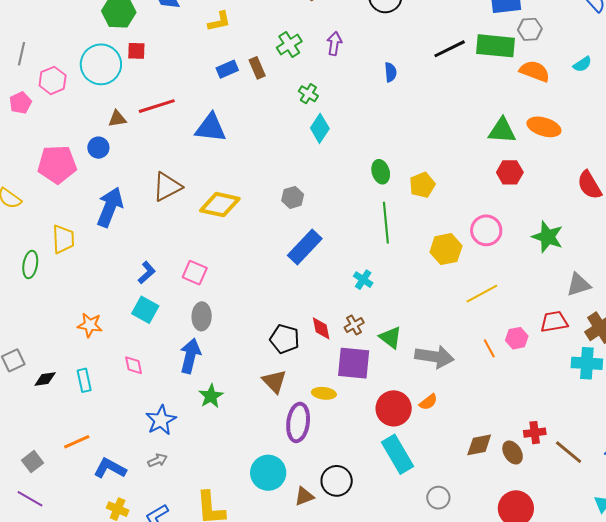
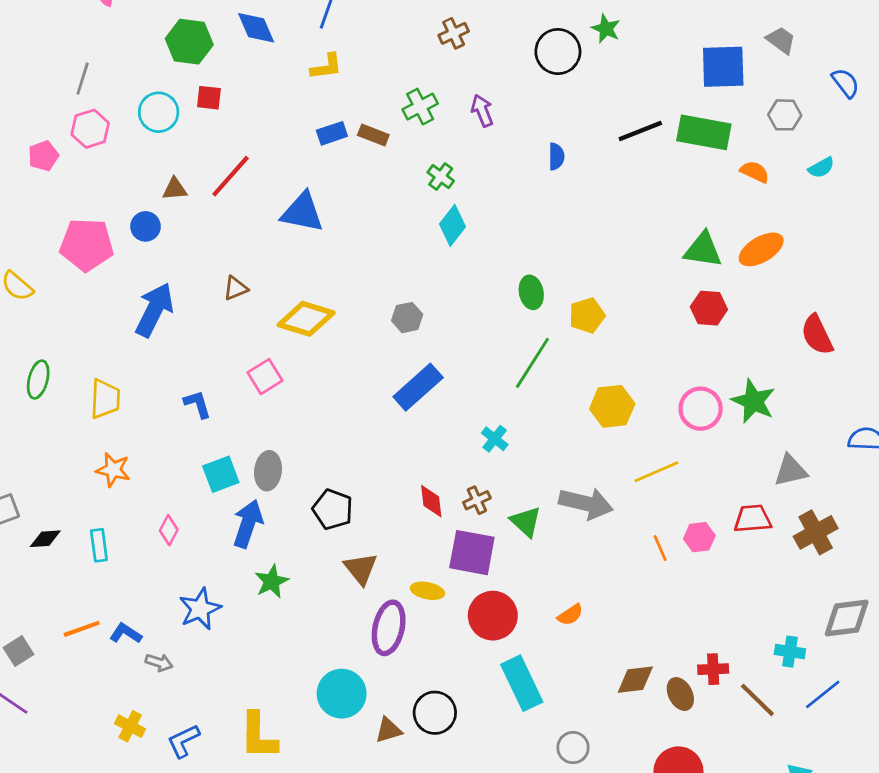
gray hexagon: (530, 29) -> (785, 115), moved
purple arrow: (334, 44) -> (482, 111), turned -35
gray line: (21, 54) -> (83, 79), moved
cyan circle: (101, 64) -> (159, 112), size x0.7
brown rectangle: (257, 68) -> (373, 135), turned -50
orange semicircle: (535, 71) -> (755, 172), size x0.7
red line: (157, 106) -> (231, 176), turned -36
orange ellipse: (544, 127) -> (761, 249), turned -52
brown triangle: (167, 187) -> (236, 288), size x0.6
green line: (386, 223) -> (532, 363), turned 33
pink circle: (486, 230) -> (701, 409), moved
yellow trapezoid: (63, 239) -> (105, 399), moved
blue L-shape: (147, 273) -> (198, 404), turned -70
pink square: (195, 273) -> (265, 377), moved, turned 30
cyan square: (145, 310) -> (221, 474), moved, turned 36
black pentagon: (285, 339) -> (333, 509), moved
gray arrow: (434, 357) -> (586, 503), moved
cyan cross: (587, 363) -> (790, 652), moved, size x0.7
pink diamond: (134, 365) -> (169, 530), turned 35
red circle: (394, 408) -> (493, 616), moved
gray arrow: (158, 460) -> (159, 662), moved, turned 36
blue L-shape: (110, 468) -> (126, 633), moved, size x0.7

